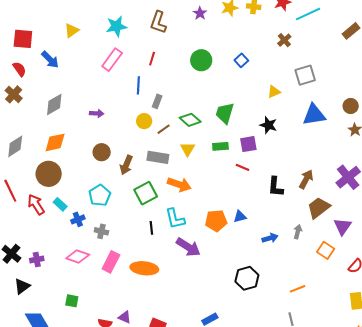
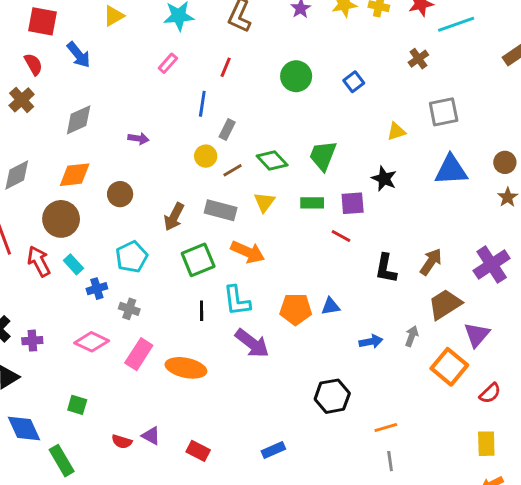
pink rectangle: (112, 60) -> (168, 63), size x0.6
brown circle: (102, 152) -> (120, 194), moved
orange square: (326, 250) -> (449, 367), size x1.4
orange line: (297, 289) -> (386, 428), moved

